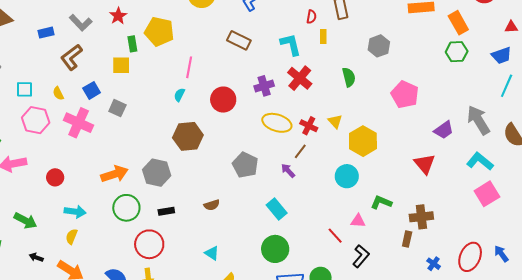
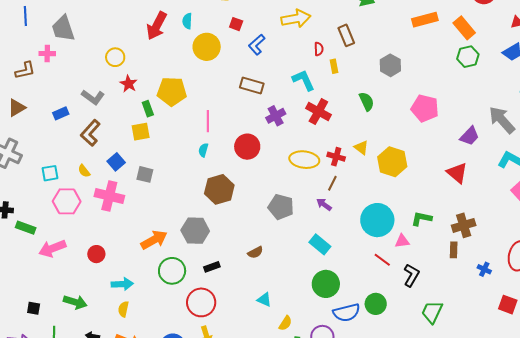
purple cross: (264, 86) -> (276, 116), moved
cyan circle: (347, 176) -> (377, 220), moved, size x1.4

